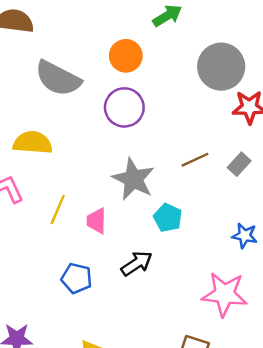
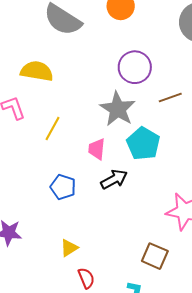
purple circle: (124, 107) -> (135, 67), moved
cyan pentagon: (168, 218) -> (143, 144), size x1.4
pink trapezoid: (97, 221) -> (97, 149), moved

